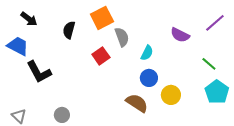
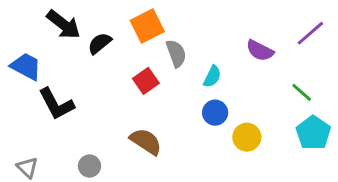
black arrow: (29, 19) -> (64, 25), moved, size x1.4
black semicircle: (69, 30) -> (100, 43), turned 36
brown semicircle: (137, 103) -> (146, 141), moved

